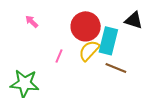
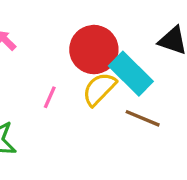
cyan rectangle: (108, 41) -> (131, 74), turned -60

